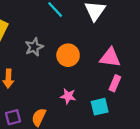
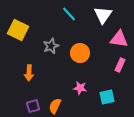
pink triangle: (110, 58) -> (119, 39), moved
pink rectangle: (115, 83) -> (120, 65), moved

